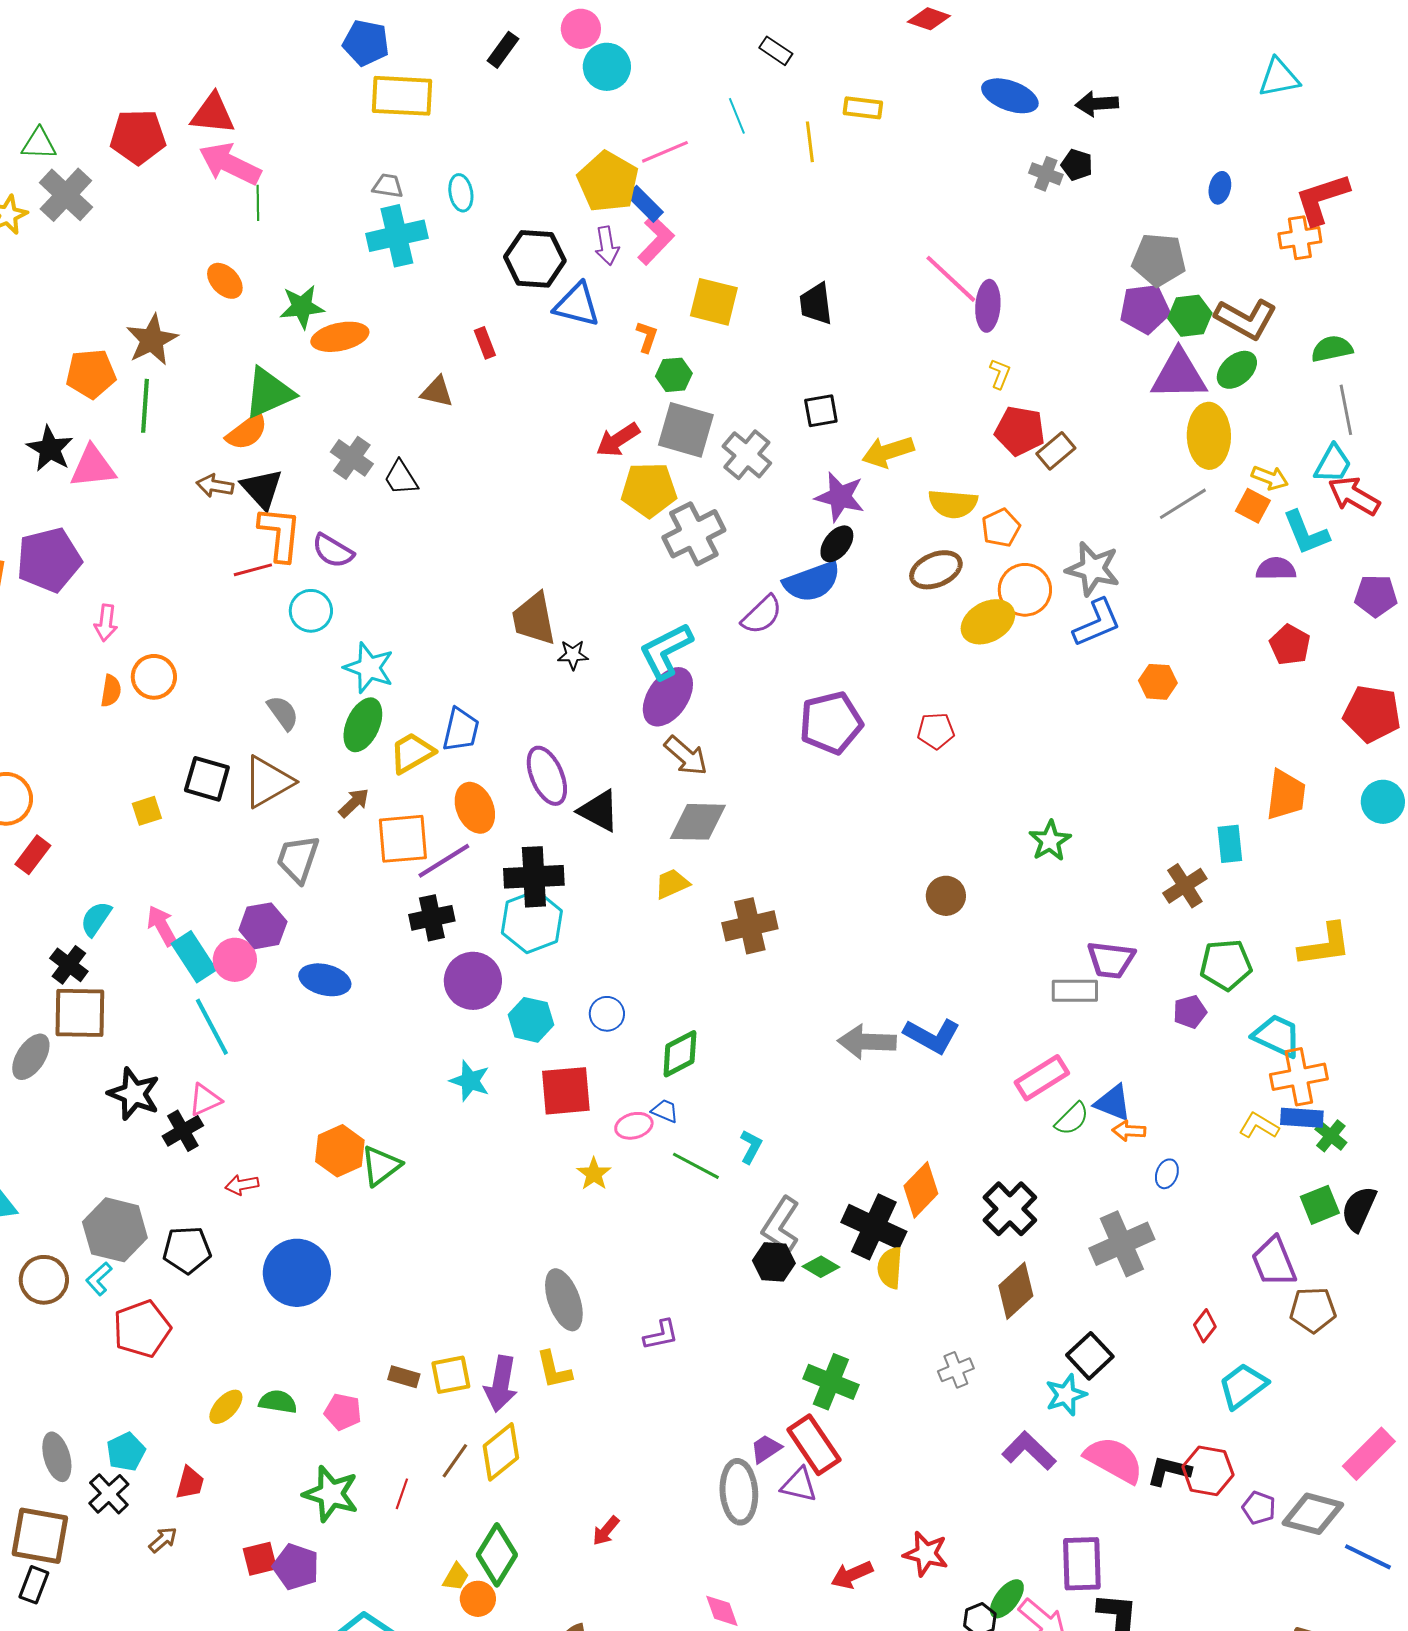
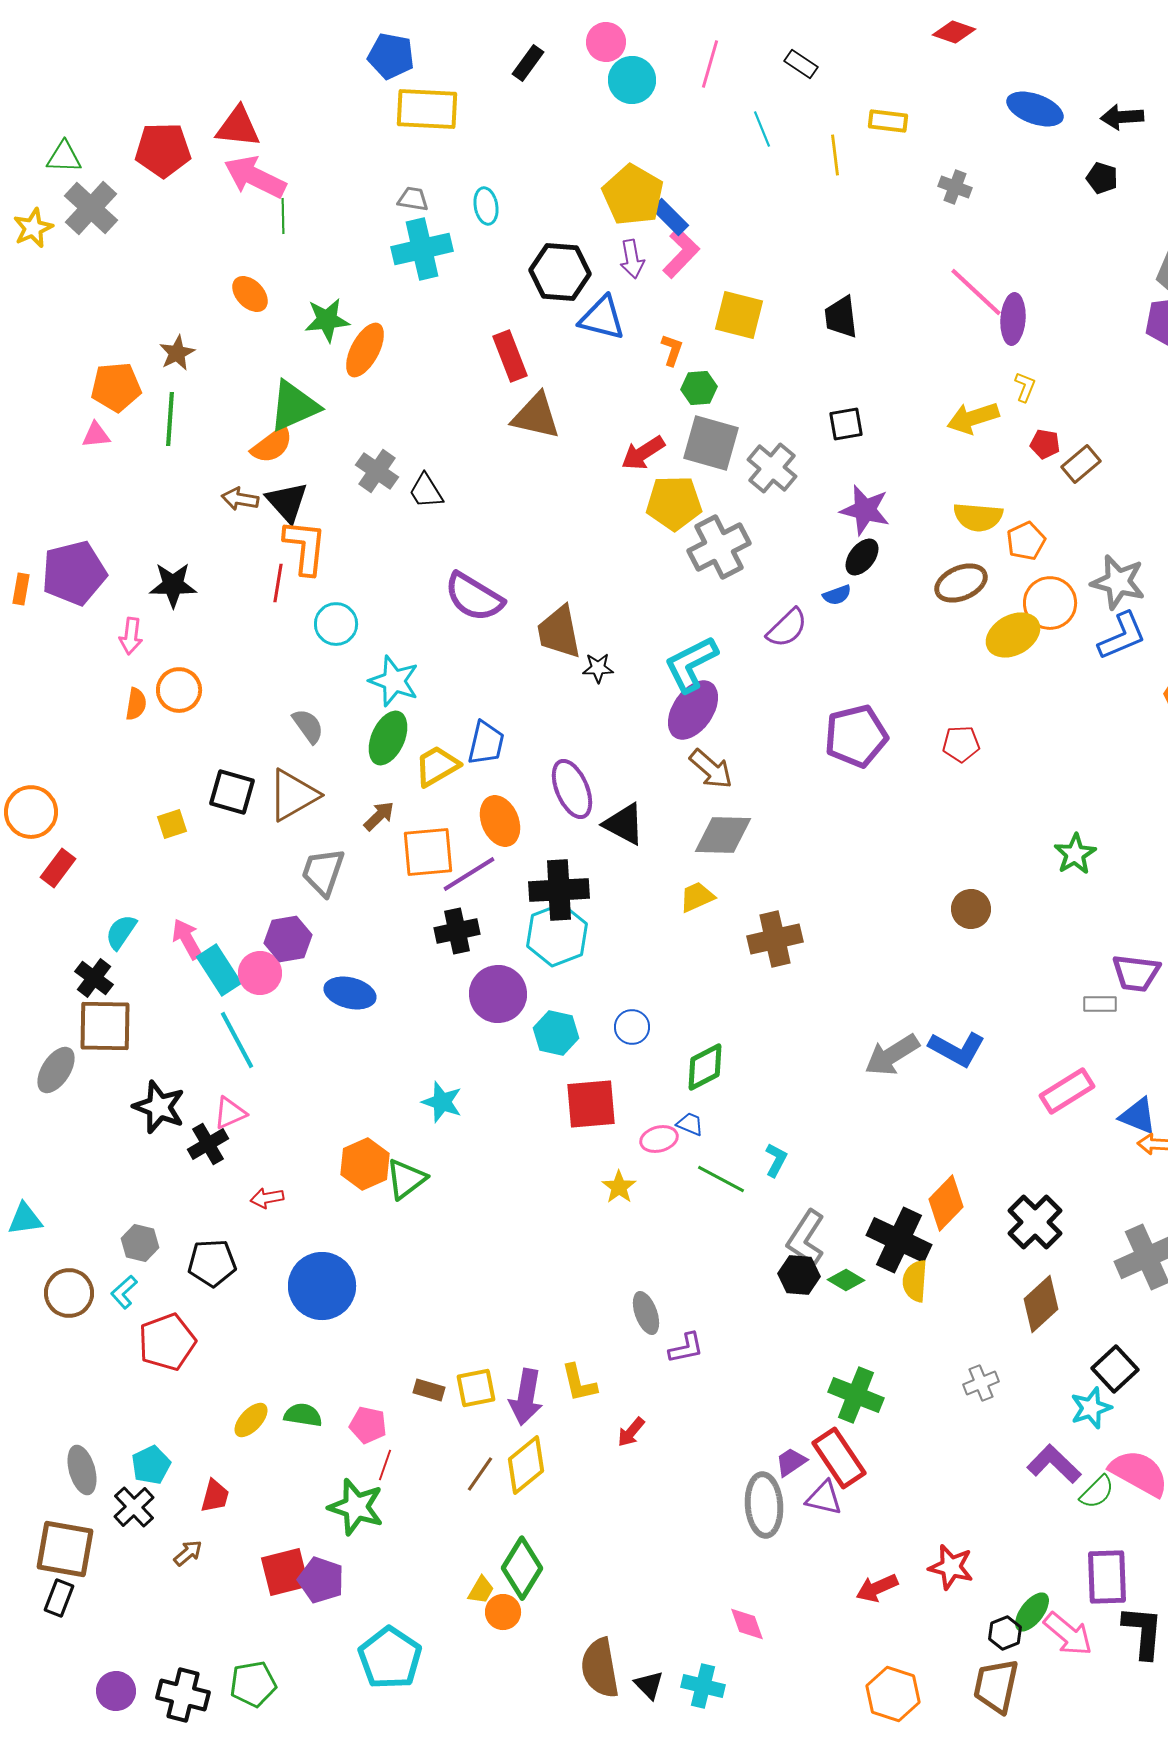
pink line: (665, 152) -> (710, 64), moved, turned -51
gray cross: (1046, 174) -> (955, 187), moved
orange ellipse: (340, 337) -> (365, 350), turned -50
brown star: (152, 340) -> (177, 353), size x0.7
red rectangle: (485, 343) -> (510, 356), size x1.6
brown triangle: (437, 392) -> (536, 416), moved, size x1.5
red pentagon: (1020, 431) -> (1045, 444), size x0.6
black star: (50, 449) -> (173, 585), moved, turned -30
yellow arrow: (888, 452) -> (973, 418), moved
pink triangle: (93, 467) -> (96, 435), moved, size x0.6
purple semicircle: (333, 551) -> (474, 597), moved, size x1.4
red line: (253, 570) -> (278, 583), turned -66
blue semicircle: (812, 582) -> (837, 595), size x0.5
gray rectangle: (1075, 991) -> (1100, 1004), size x0.7
gray arrow: (867, 1042) -> (892, 1055), turned -34
cyan star: (470, 1081) -> (442, 1102), moved
green semicircle: (1072, 1119) -> (1097, 1492), moved
gray hexagon: (115, 1230) -> (140, 1243), size x0.6
gray ellipse: (564, 1300) -> (646, 1313), moved, size x0.7
red line: (402, 1494) -> (385, 1465), moved
red arrow: (606, 1531) -> (631, 1432), moved
red square: (260, 1559) -> (285, 1572), size x1.4

